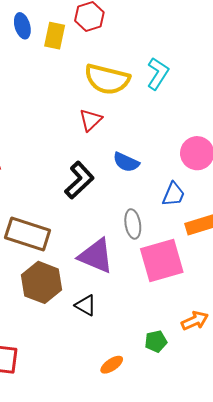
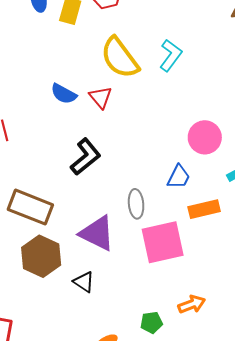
yellow semicircle: (107, 79) -> (120, 58), turned 36
red triangle: (91, 120) -> (101, 97), turned -30
blue semicircle: (126, 162) -> (64, 94), moved

